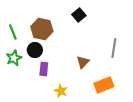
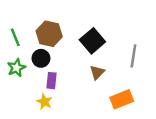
black square: (79, 15) -> (92, 41), moved, size x1.5
yellow star: (61, 91) -> (44, 102), moved

